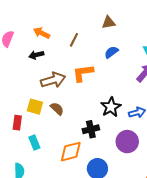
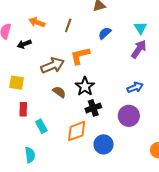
black arrow: (36, 55) -> (24, 44), moved
yellow square: (35, 107) -> (17, 83), moved
black star: (111, 107) -> (85, 86), moved

